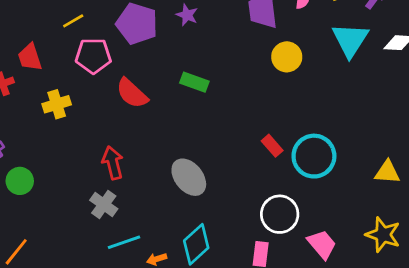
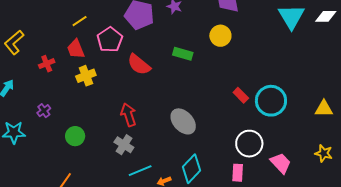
yellow line: (73, 21) -> (80, 21), moved
pink pentagon: (93, 56) -> (110, 40), turned -30
red trapezoid: (30, 57) -> (76, 49), moved
yellow circle: (287, 57) -> (220, 36), moved
green circle: (20, 181) -> (75, 136), moved
yellow star: (383, 235) -> (324, 153), size x0.7

